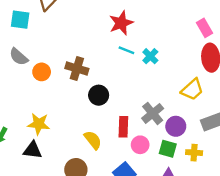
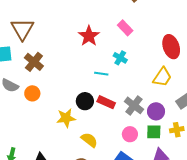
pink rectangle: (204, 28) -> (125, 28), moved
cyan line: (126, 50) -> (101, 74), moved
brown cross: (77, 68) -> (34, 62), moved, turned 36
yellow star: (39, 124) -> (66, 118), moved
red rectangle: (123, 127) -> (106, 102), moved, turned -54

